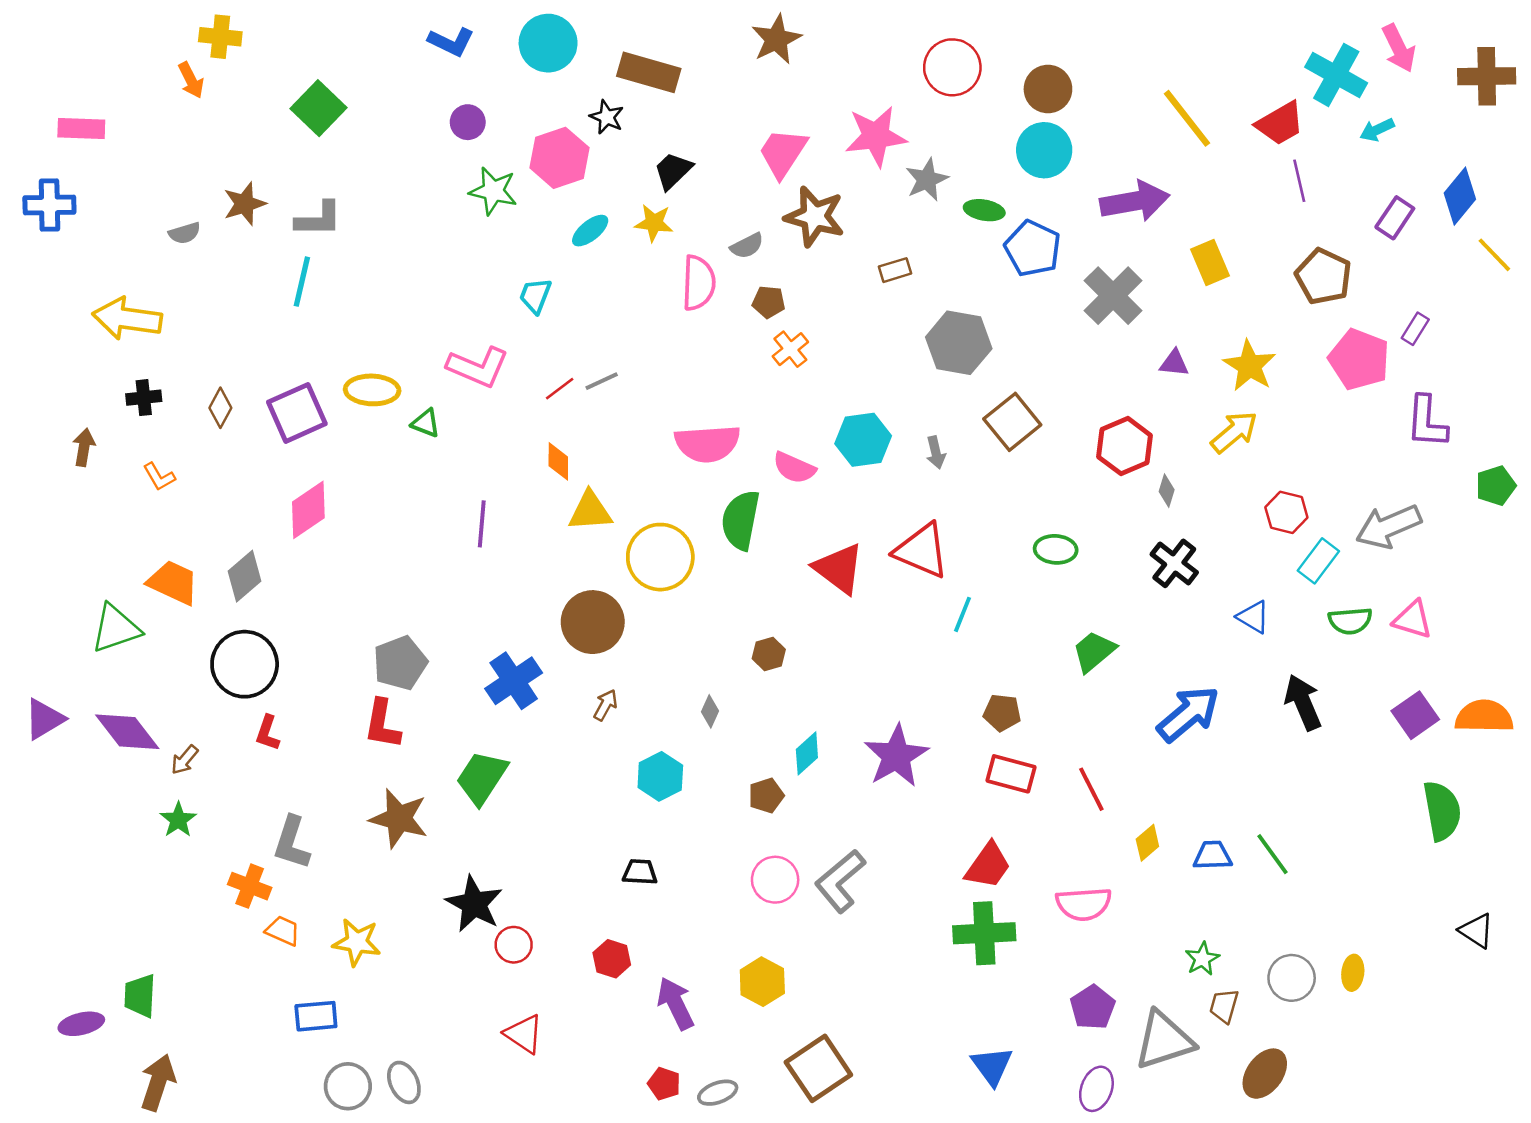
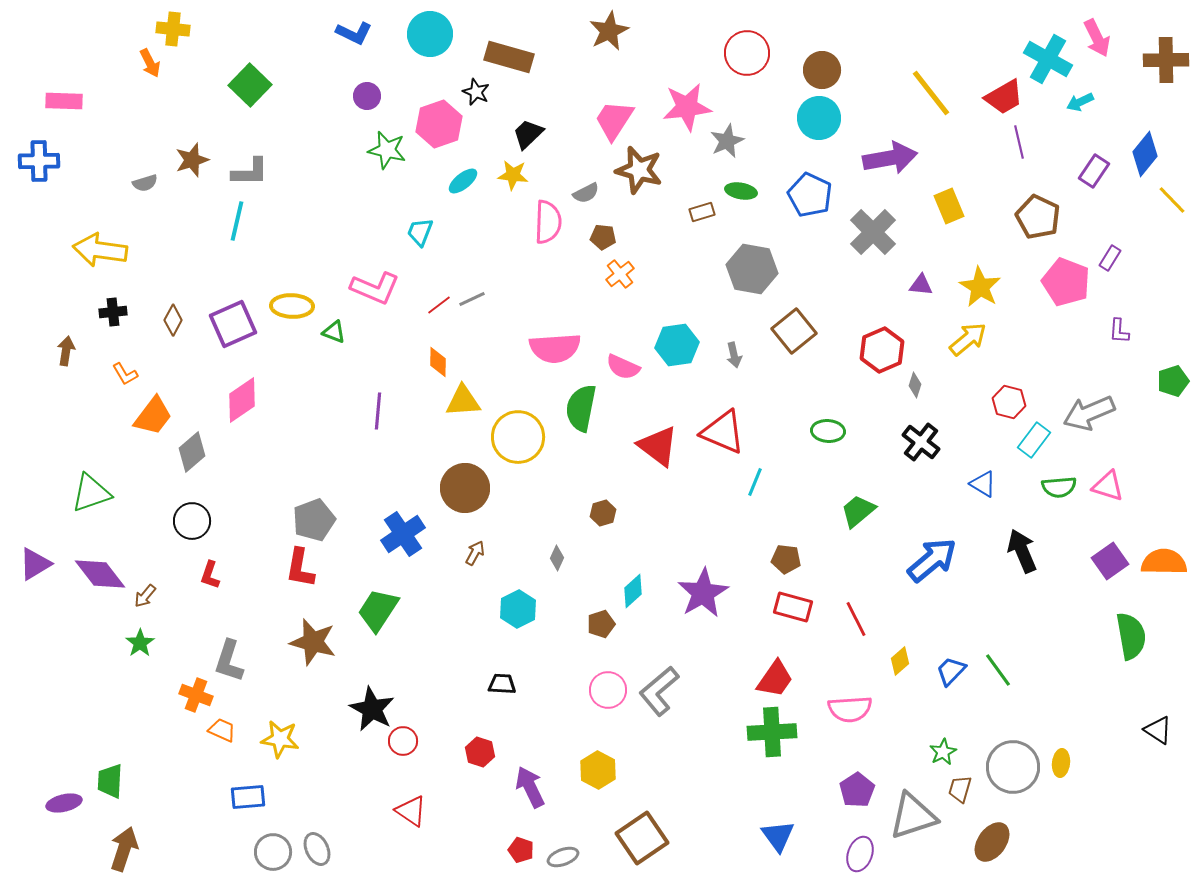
green ellipse: (984, 210) -> (741, 191), moved
purple L-shape: (1427, 422) -> (1119, 331), size x0.6
orange trapezoid: (173, 583) -> (153, 416), moved, turned 102
black circle: (245, 664) -> (192, 521), size x0.7
blue trapezoid: (1212, 855) -> (951, 671), turned -44
gray circle: (1292, 978) -> (1013, 767), size x1.4

